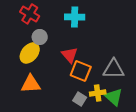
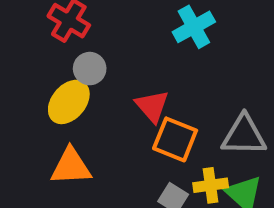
cyan cross: (75, 17) -> (194, 27), moved, turned -30

